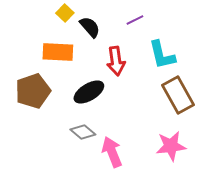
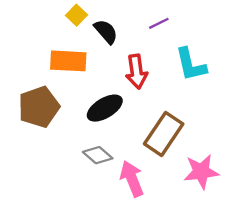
brown rectangle: (178, 95) -> (164, 134), moved, turned 63

